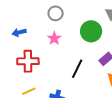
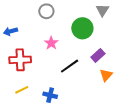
pink star: (54, 38) -> (51, 43), moved
black line: (77, 69) -> (70, 66), turned 30

